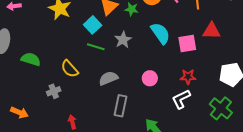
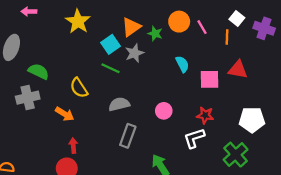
cyan semicircle: (160, 33) -> (182, 64), size x0.7
gray star: (123, 40) -> (134, 53), moved
gray cross: (54, 91) -> (28, 98), moved, size x1.5
orange arrow: (19, 112) -> (65, 114), moved

